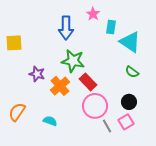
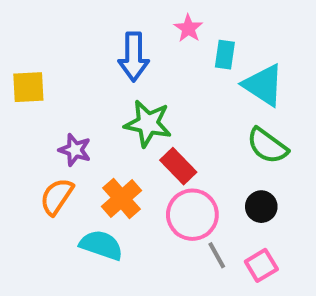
green semicircle: (132, 72) -> (267, 146), size x1.5
orange cross: (60, 86) -> (122, 198), moved
orange semicircle: (17, 112) -> (57, 196), moved
cyan semicircle: (50, 121) -> (101, 245), size x1.5
pink square: (126, 122) -> (261, 265), moved

